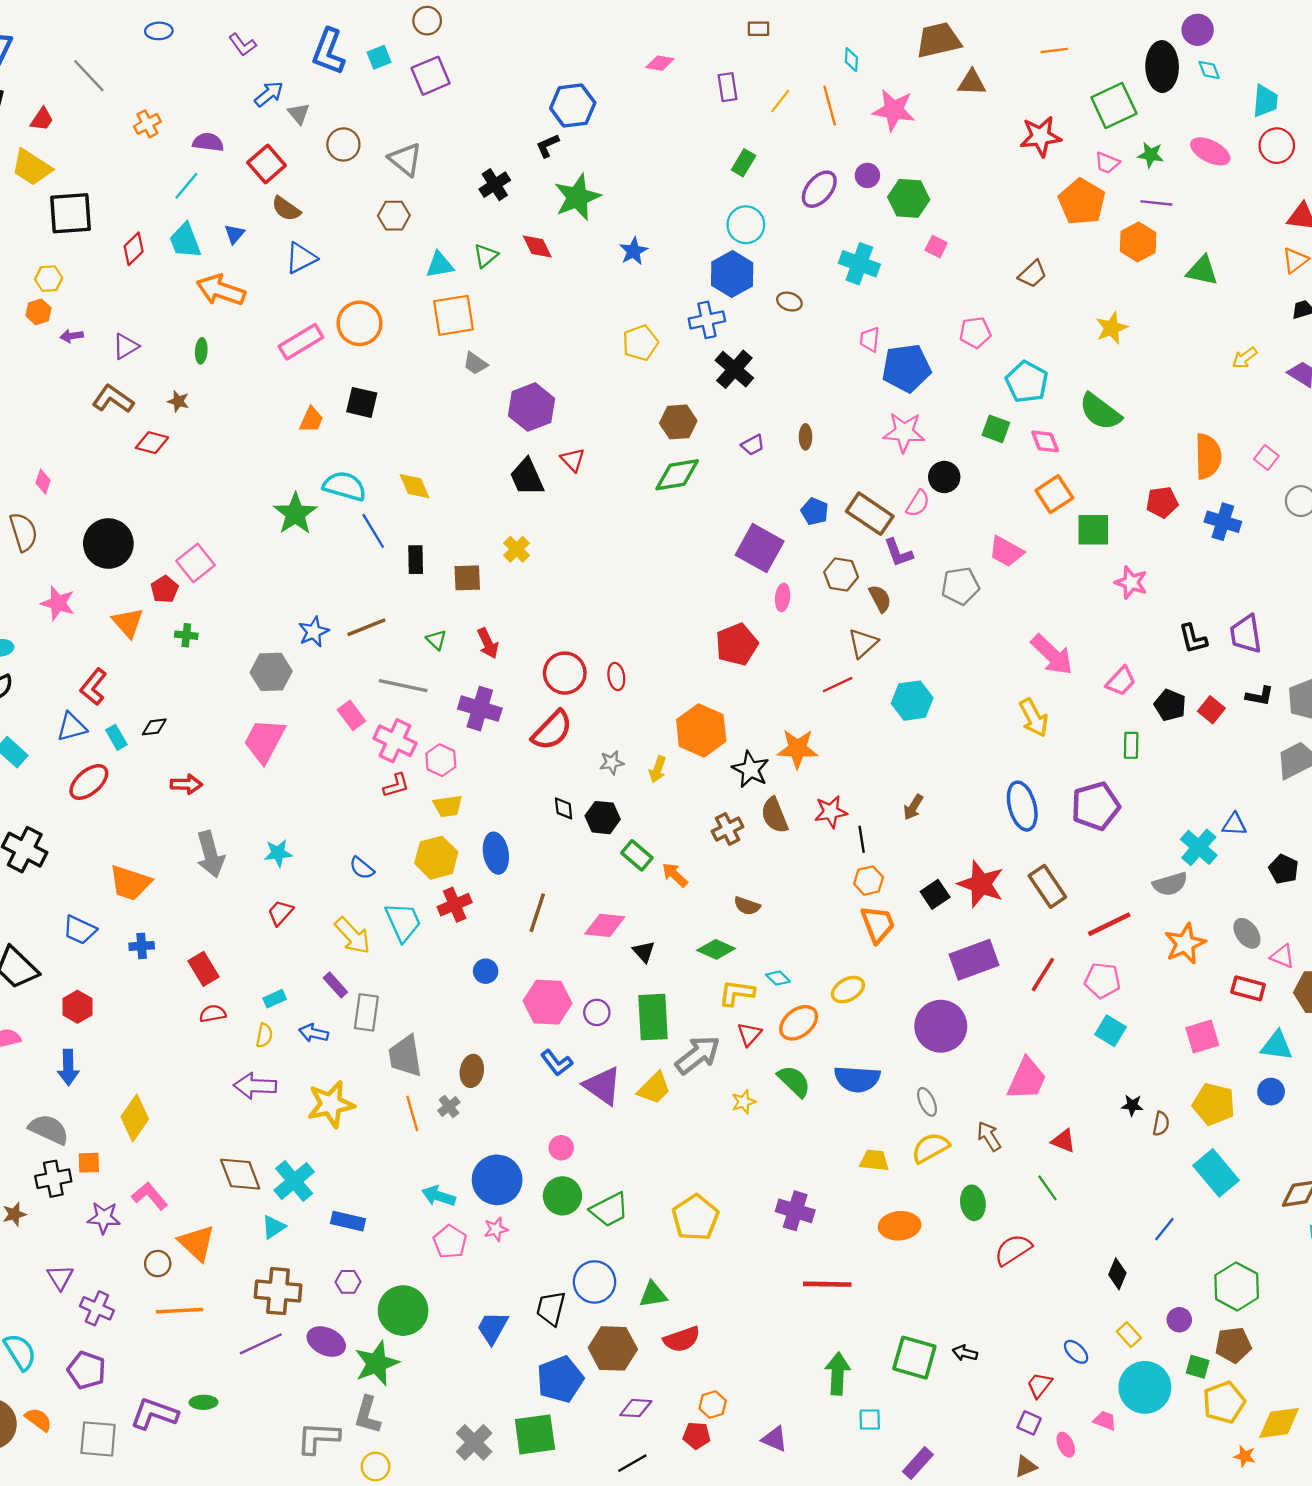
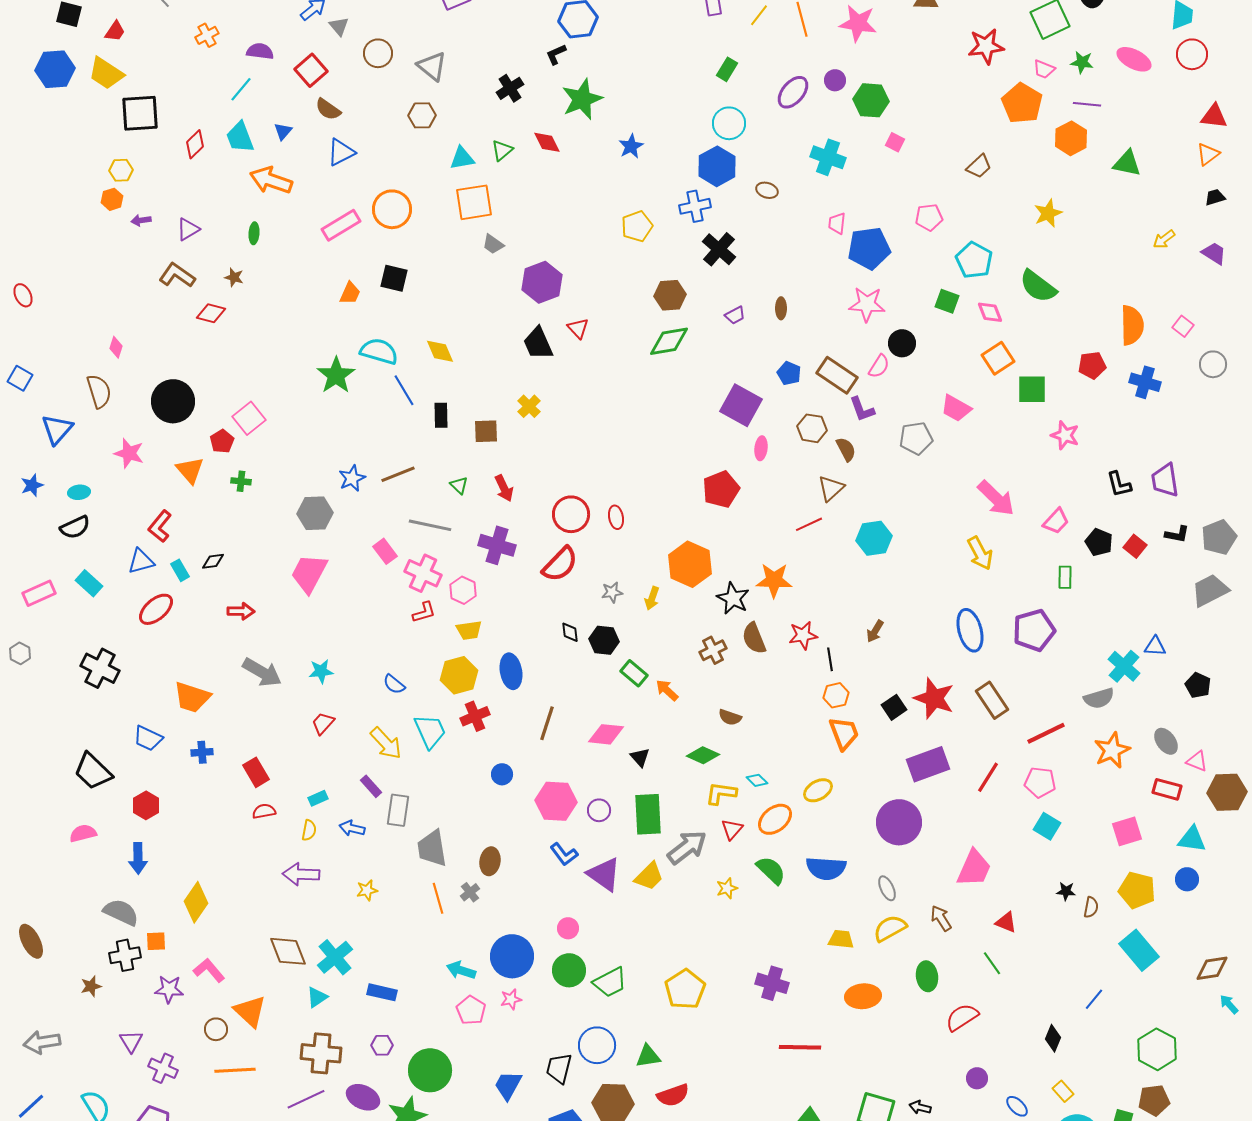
gray arrow: (210, 854) -> (262, 672), turned -45
yellow star: (331, 1104) -> (367, 890), size x0.5
purple circle: (1179, 1320) -> (977, 1078), moved

